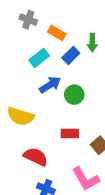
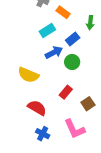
blue rectangle: (71, 55) -> (73, 39), moved
red rectangle: (70, 133) -> (66, 92), turned -56

